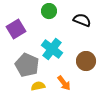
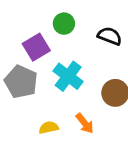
purple square: (16, 29) -> (36, 47), moved
gray pentagon: (27, 65) -> (21, 82), moved

